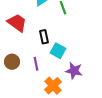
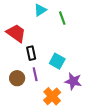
black rectangle: (44, 37) -> (31, 53), moved
brown circle: (12, 62) -> (17, 78), moved

